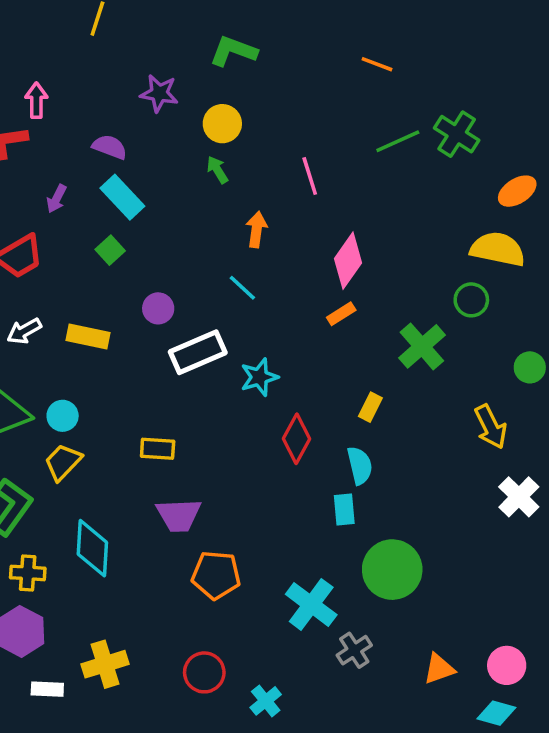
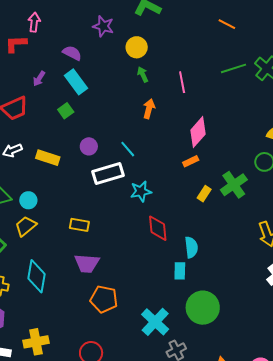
green arrow: (217, 170) -> (143, 74), moved
cyan line: (242, 288) -> (128, 149), moved
yellow rectangle: (370, 407) -> (204, 194), moved
red diamond: (297, 439) -> (158, 228), turned -40

